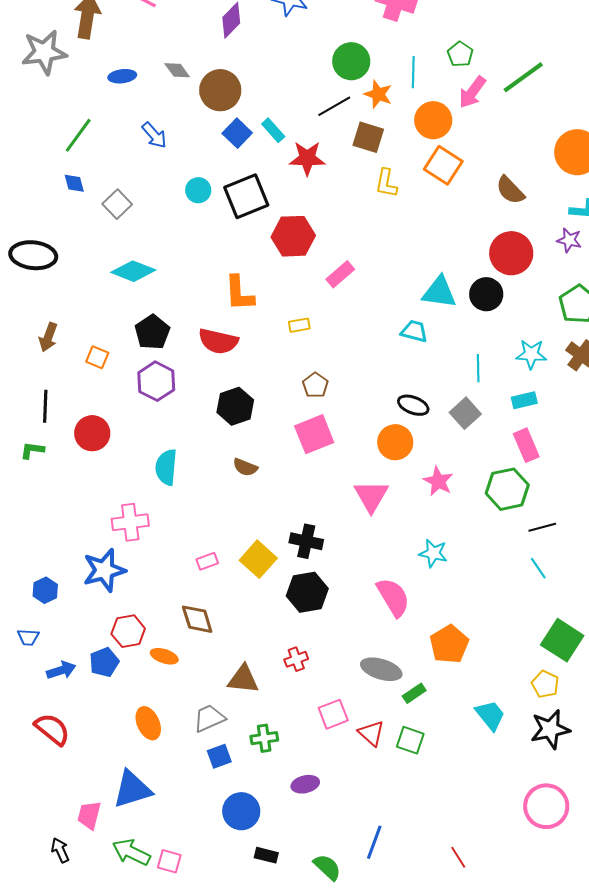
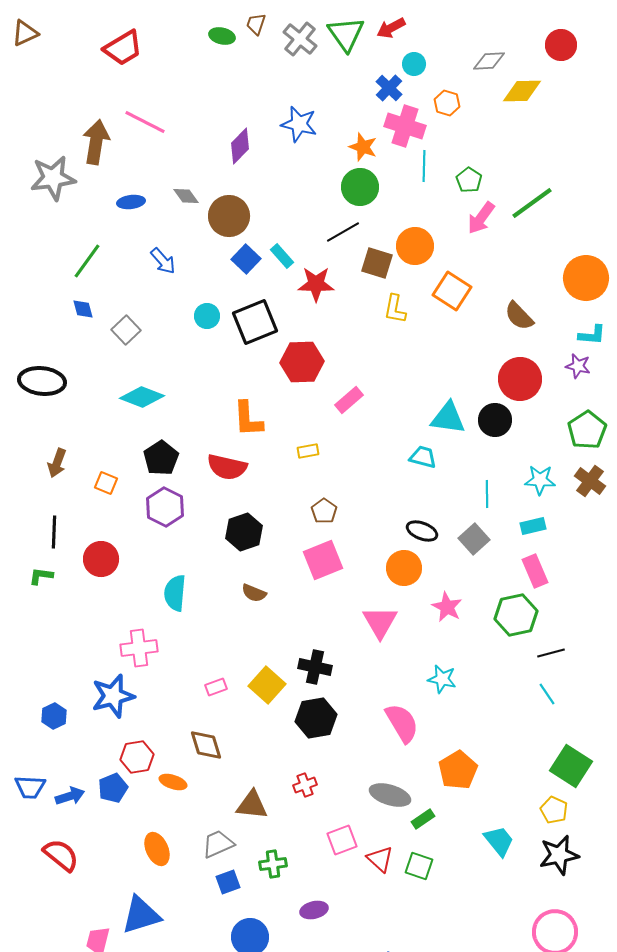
cyan line: (413, 72) -> (424, 166), moved
orange star: (378, 94) -> (363, 147), moved
orange circle: (433, 120) -> (415, 246), moved
blue trapezoid: (28, 637) -> (30, 787), moved, size x1.4

